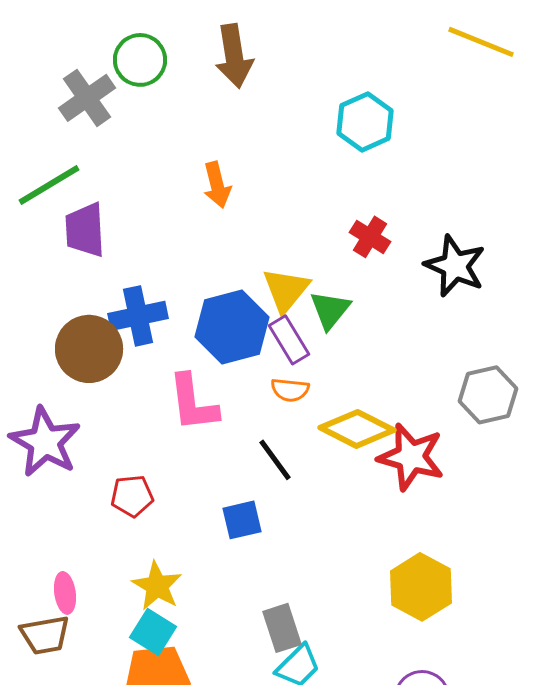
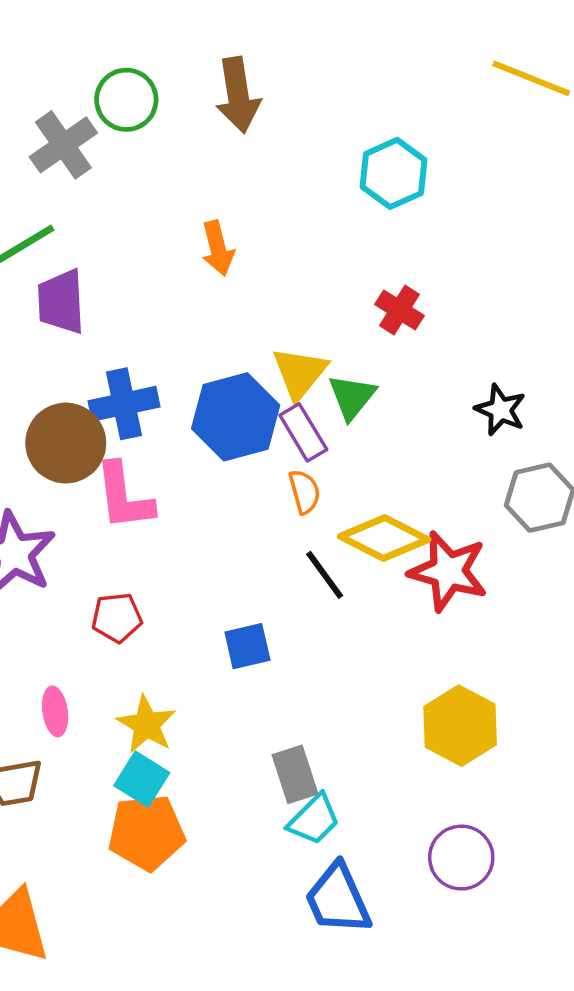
black star: (455, 266) -> (500, 410), moved, size x0.7
orange semicircle: (290, 390) -> (304, 492), turned -111
pink L-shape: (193, 403) -> (124, 496), moved
black line: (275, 460) -> (325, 575), moved
pink ellipse: (65, 593) -> (55, 711), moved

